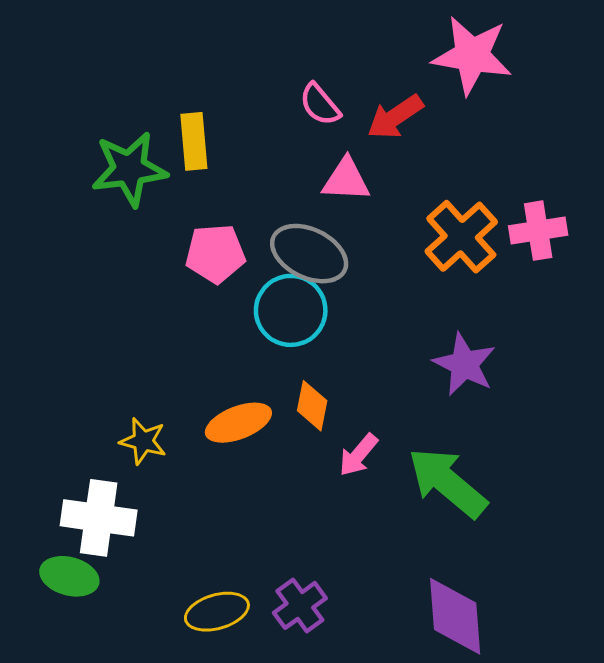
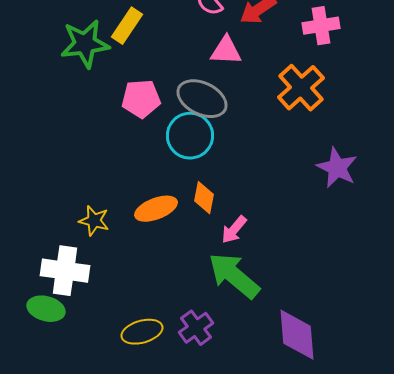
yellow rectangle: (194, 141) -> (127, 26), turned 39
pink cross: (538, 231) -> (321, 26), moved
purple star: (464, 364) -> (337, 168), moved
green arrow: (447, 483) -> (234, 276), moved

